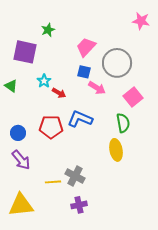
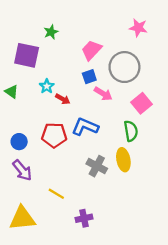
pink star: (141, 21) -> (138, 28), moved
blue square: (84, 72) -> (89, 77), turned -32
gray cross: (75, 176) -> (97, 166), moved
yellow line: (53, 182) -> (56, 194), turned 35

